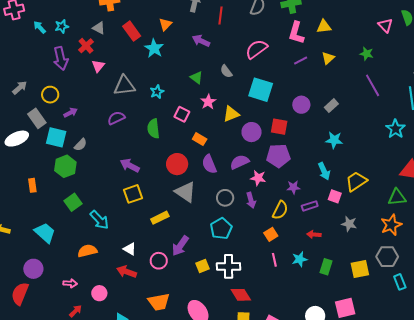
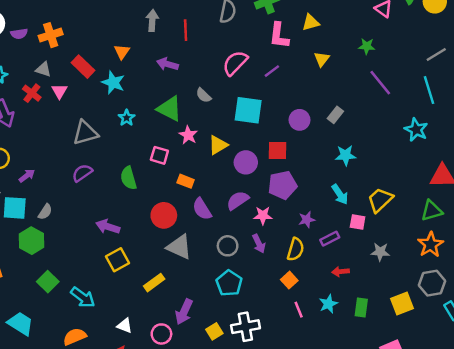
purple line: (301, 60) -> (272, 71), moved
pink triangle: (98, 66) -> (59, 91), moved
green triangle: (196, 78) -> (169, 109), size x1.6
cyan star: (157, 92) -> (127, 118), moved

